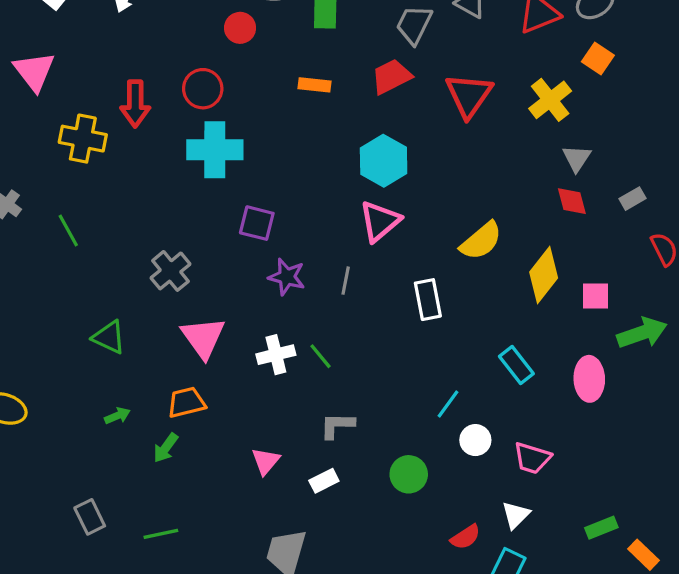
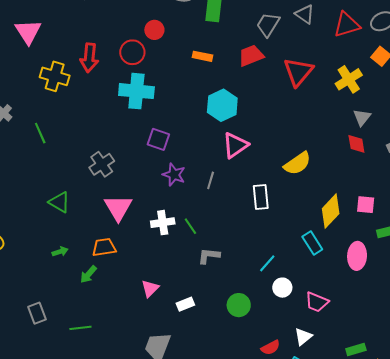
red circle: (240, 28) -> (154, 30), moved
cyan hexagon: (384, 161) -> (222, 105), moved
yellow diamond: (544, 275) -> (331, 211), moved
gray L-shape: (337, 425) -> (209, 256), moved

